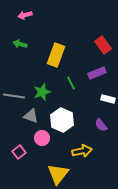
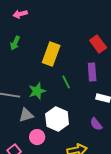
green arrow: (20, 44) -> (15, 43), turned -80
purple rectangle: (97, 73) -> (92, 72), turned -72
gray triangle: (31, 116) -> (26, 115), turned -35

